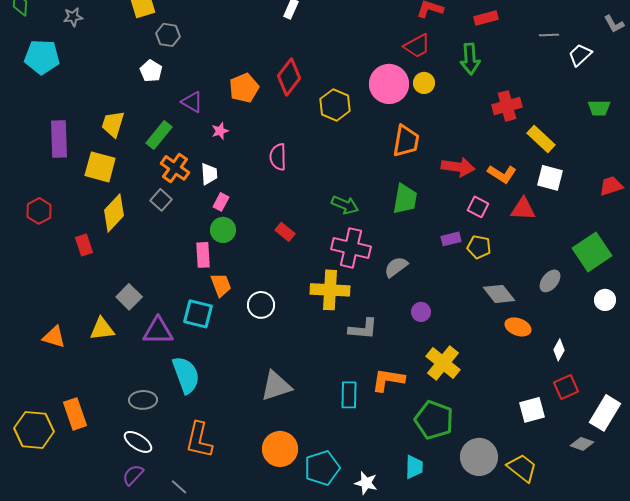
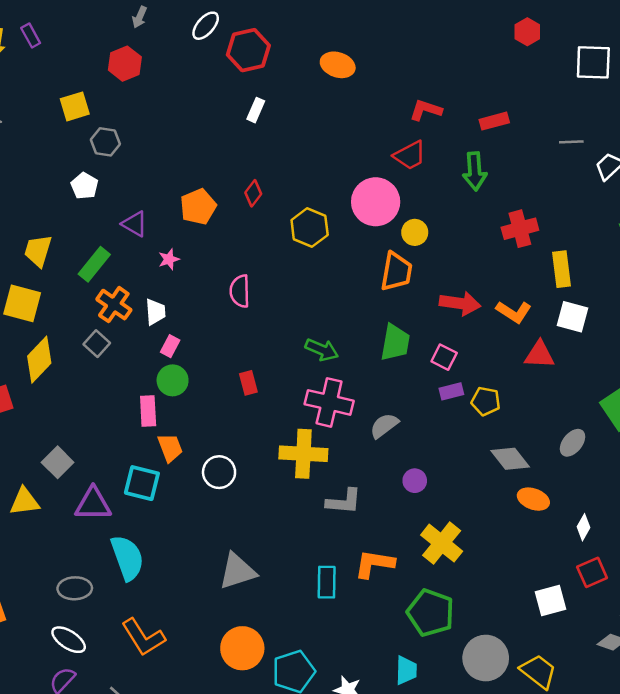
red diamond: (289, 77) -> (253, 193), size x0.6
yellow circle: (424, 83) -> (415, 232), moved
yellow rectangle: (541, 139) -> (562, 269), turned 40
pink square: (478, 207) -> (444, 357), moved
red rectangle: (285, 232) -> (248, 383), turned 36
orange L-shape: (199, 440) -> (143, 637), turned -45

